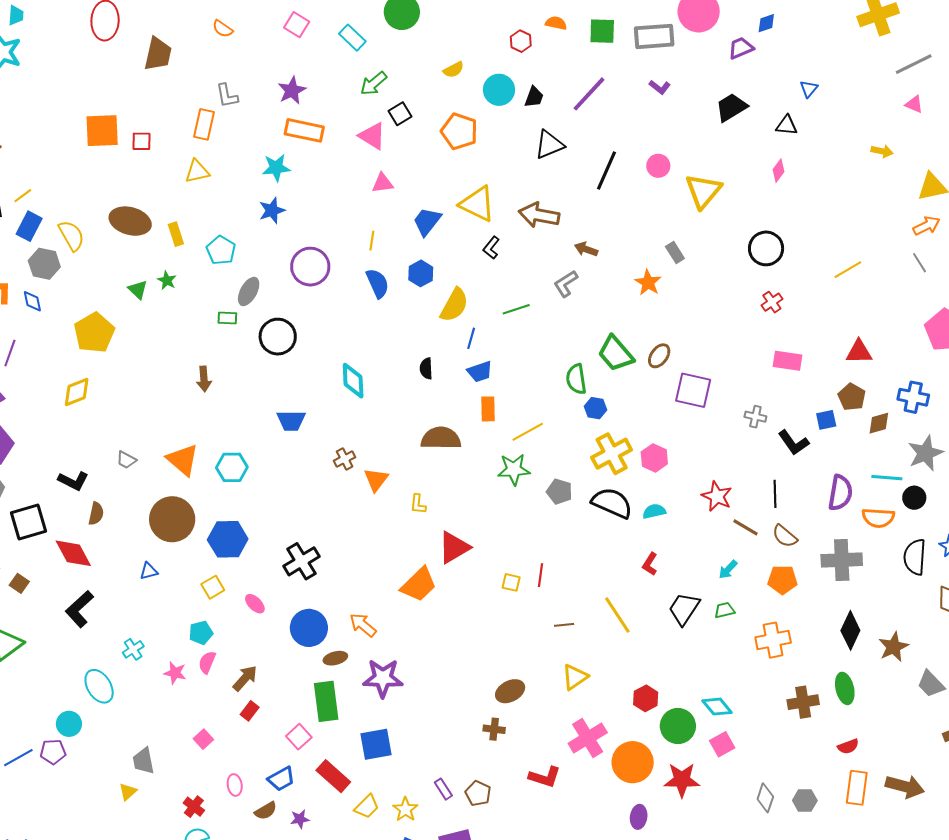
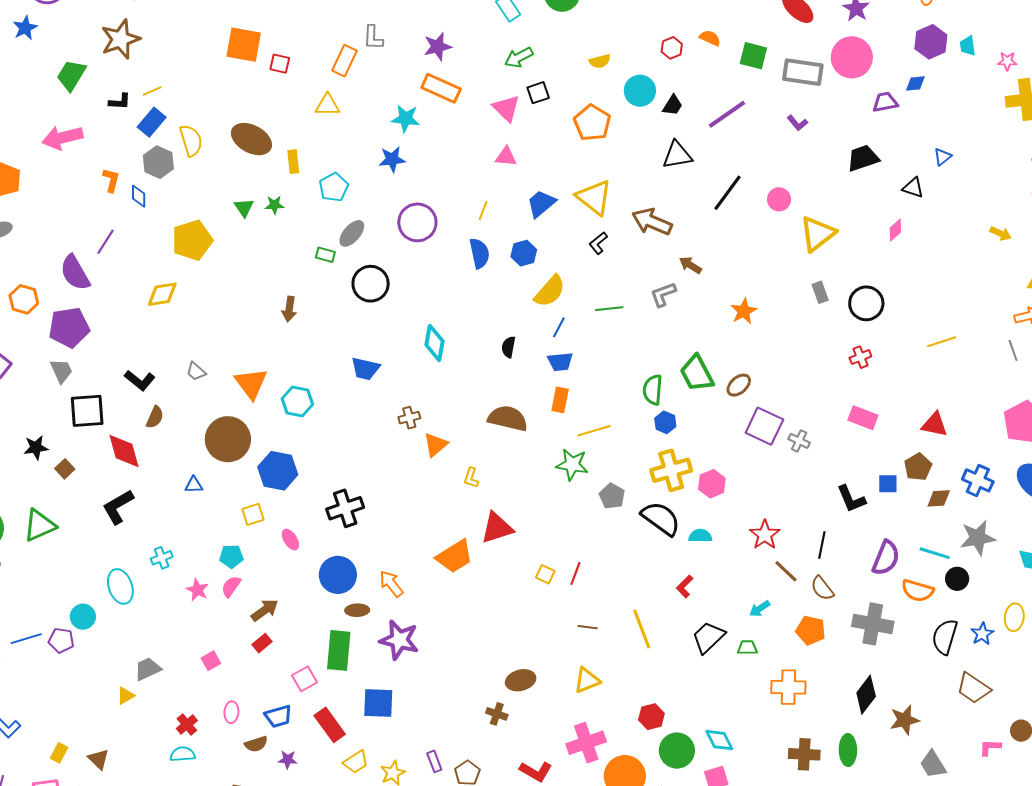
gray rectangle: (675, 252) -> (820, 292), moved
green star: (167, 280) -> (274, 205), turned 30
gray cross: (755, 417) -> (799, 441), moved
gray trapezoid: (143, 761) -> (148, 669), turned 64

